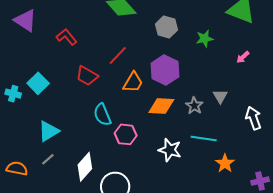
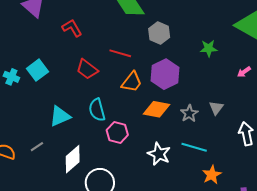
gray hexagon: (166, 27) -> (159, 33), moved
red line: (118, 55) -> (120, 53), turned 55
cyan triangle: (49, 131) -> (60, 116), moved

